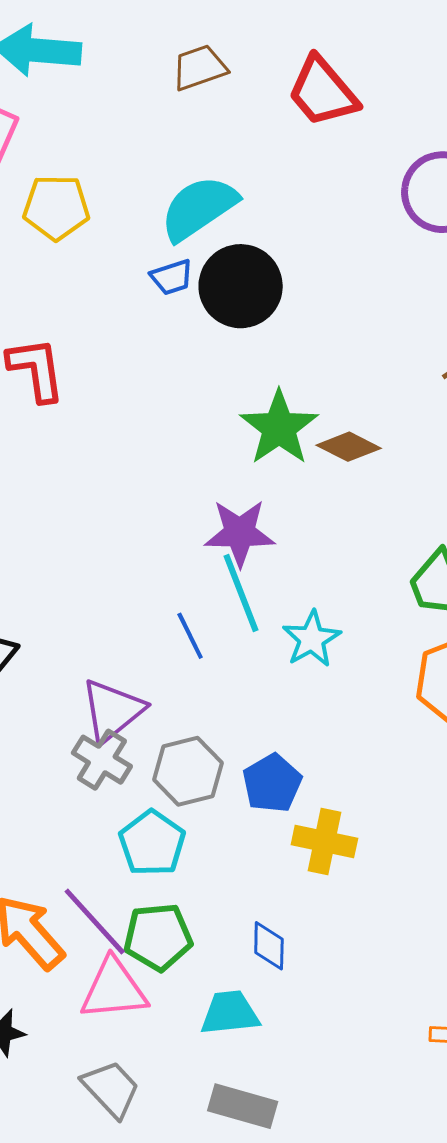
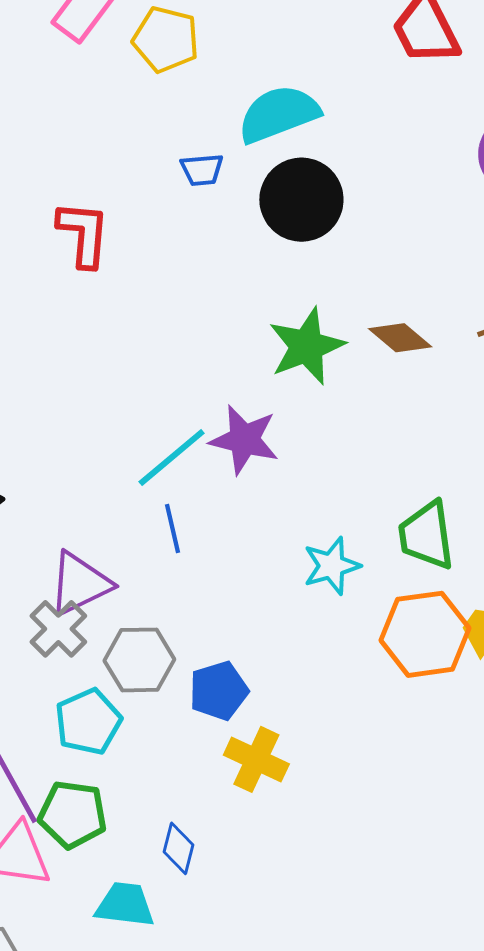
yellow pentagon: (56, 207) -> (166, 39), moved
blue trapezoid: (172, 277) -> (202, 170), moved
brown diamond: (349, 447) -> (400, 338), moved
cyan line: (241, 593) -> (172, 457), moved, turned 58
cyan star: (312, 639) -> (332, 566), moved

